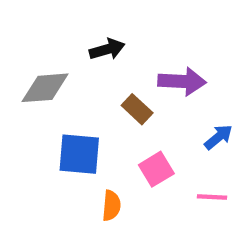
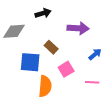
brown rectangle: (137, 109) -> (51, 47), moved
orange semicircle: (111, 206) -> (45, 86), size x1.5

